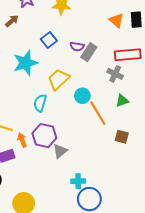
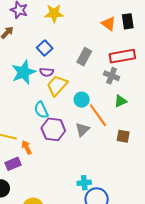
purple semicircle: (77, 46) -> (47, 72), moved
cyan semicircle: (40, 103) -> (41, 110), turned -36
purple hexagon: (44, 136) -> (53, 129), moved
gray triangle: (60, 151) -> (82, 130), moved

